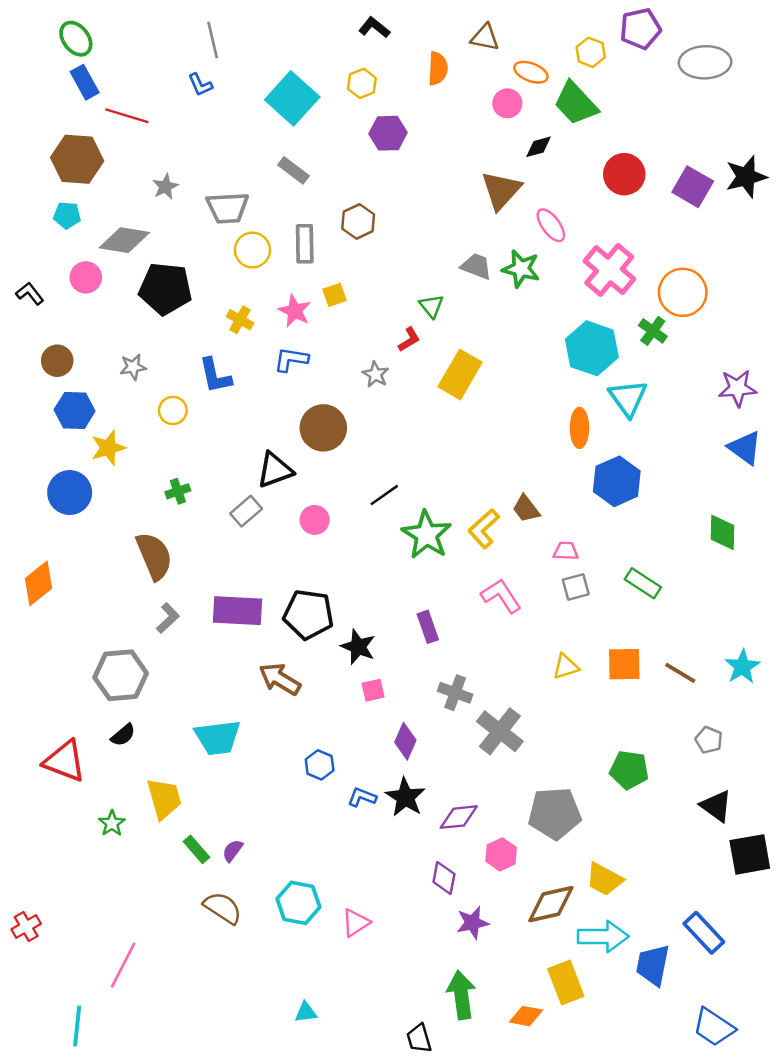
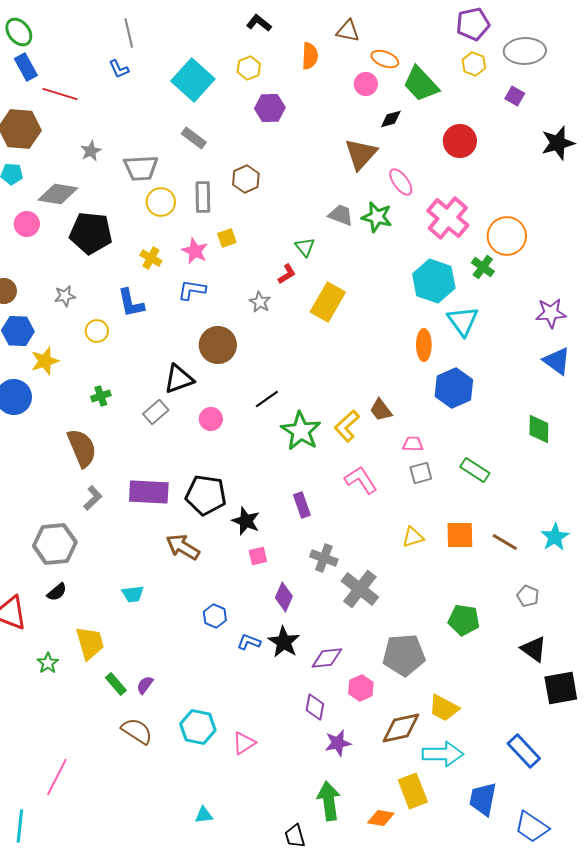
yellow hexagon: (591, 52) -> (474, 64), moved
purple square: (693, 187) -> (515, 96), moved, size x0.6
cyan trapezoid: (218, 738) -> (133, 594), size x0.6
blue trapezoid: (653, 965) -> (483, 799), moved

